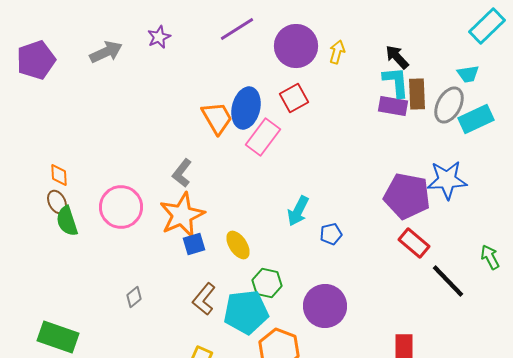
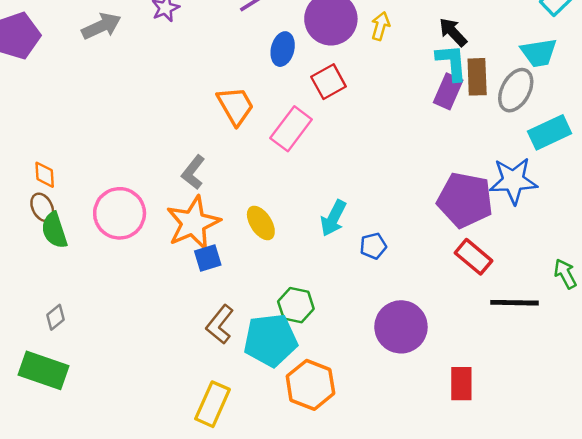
cyan trapezoid: (468, 74) -> (539, 53), size x1.4
purple rectangle: (393, 106) -> (448, 91), turned -76
blue ellipse: (246, 108) -> (283, 49), moved, size x0.7
cyan rectangle: (476, 119) -> (550, 132), moved
yellow ellipse: (238, 245) -> (261, 223), moved
black line: (448, 281) -> (515, 303), turned -45
gray diamond: (134, 297) -> (56, 317), moved
purple circle: (325, 306) -> (401, 327), moved

